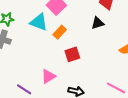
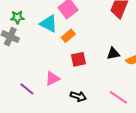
black triangle: (98, 23) -> (113, 54), moved

